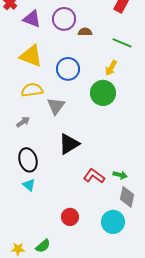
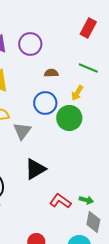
brown semicircle: (85, 32) -> (51, 73), moved
blue circle: (68, 69) -> (45, 103), moved

